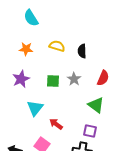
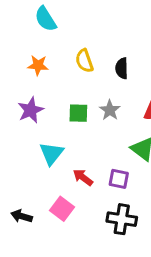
yellow semicircle: (57, 46) -> (84, 61), turned -126
purple square: (90, 131) -> (119, 179), moved

